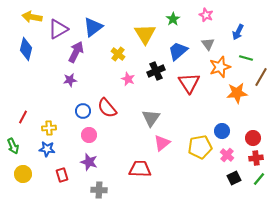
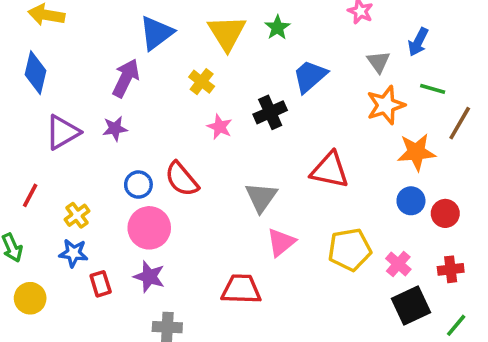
green star: (173, 19) -> (277, 28), moved
purple triangle: (58, 29) -> (63, 132), moved
yellow triangle: (145, 34) -> (227, 33), moved
gray triangle: (208, 44) -> (378, 62), moved
red triangle: (189, 83) -> (330, 170), moved, turned -45
yellow cross: (49, 128) -> (77, 215), turned -32
blue circle: (222, 131) -> (411, 201), moved
pink circle: (89, 135) -> (149, 228), size x1.5
red circle: (253, 138) -> (445, 213), moved
red rectangle: (62, 175) -> (101, 284), moved
black square: (234, 178) -> (411, 305), size x1.5
green line: (259, 179) -> (456, 325), moved

